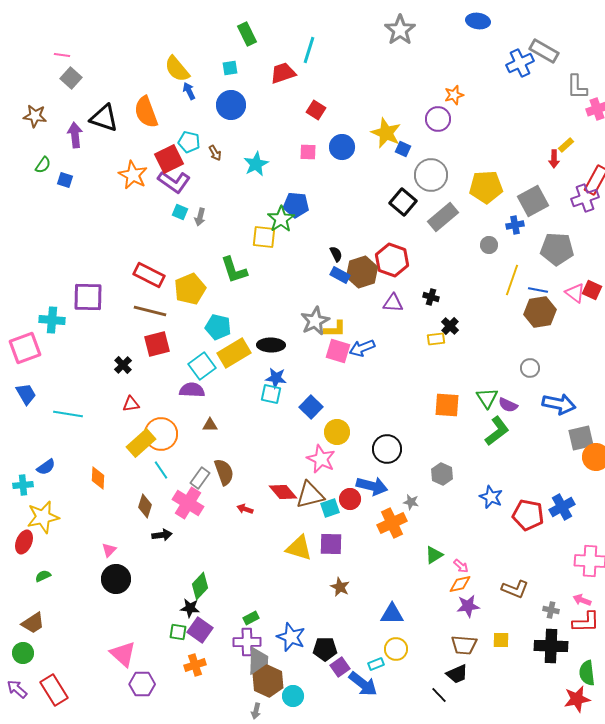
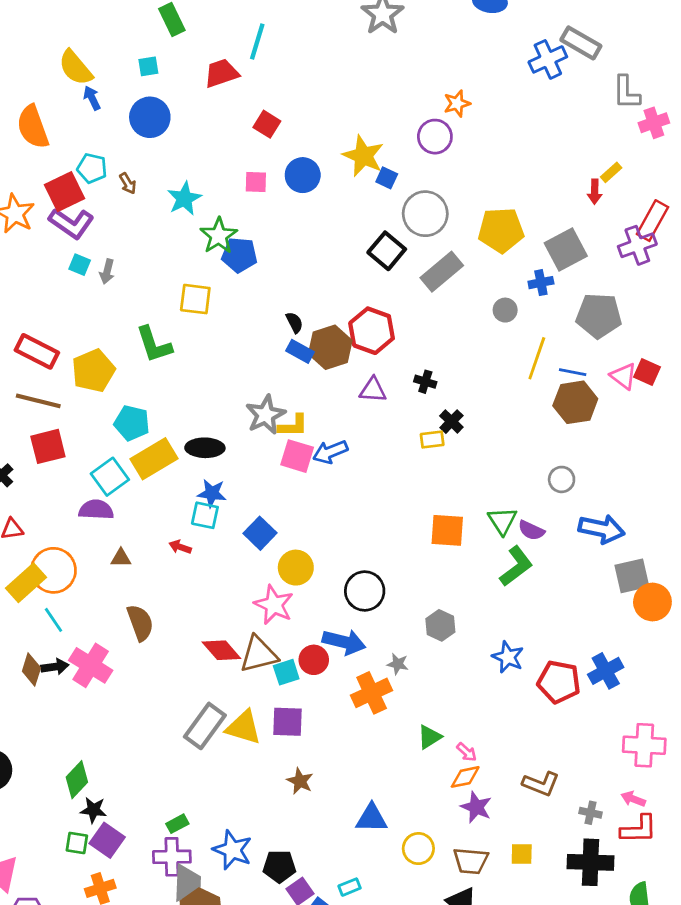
green star: (281, 219) -> (219, 236), moved
gray rectangle: (200, 478) -> (205, 726), moved, size x1.5
red arrow: (245, 509) -> (180, 547), moved
black arrow: (162, 535) -> (55, 667), moved
green diamond: (200, 586) -> (77, 780), moved
purple star: (468, 606) -> (476, 807), turned 30
yellow circle: (396, 649) -> (418, 849), moved

